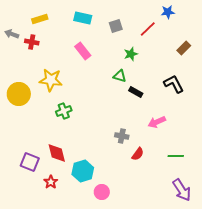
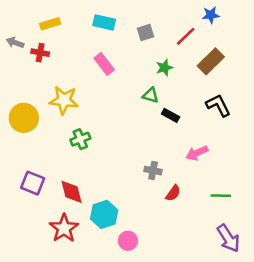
brown rectangle: (184, 48) -> (211, 61), moved, size x1.5
purple square: (30, 162) -> (33, 183), moved
red star: (51, 182) -> (64, 228), size x1.6

